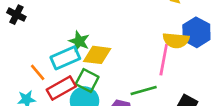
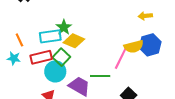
yellow semicircle: (176, 40) -> (134, 47), turned -36
orange line: (38, 72) -> (19, 40), moved

